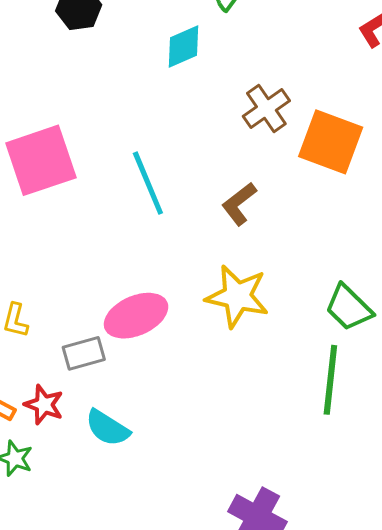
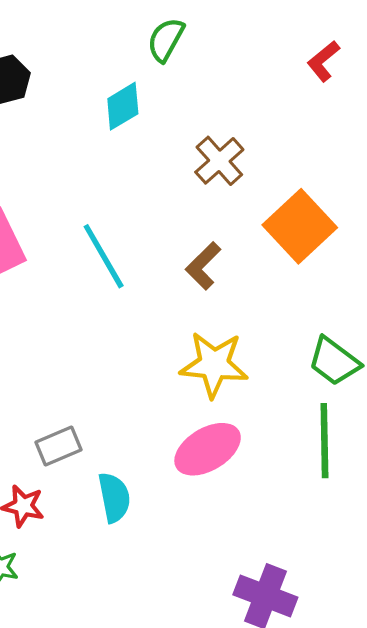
orange square: (331, 142) -> (300, 226), moved, turned 34
pink ellipse: (136, 316) -> (208, 449), moved
cyan semicircle: (108, 428) -> (114, 497), moved, turned -126

